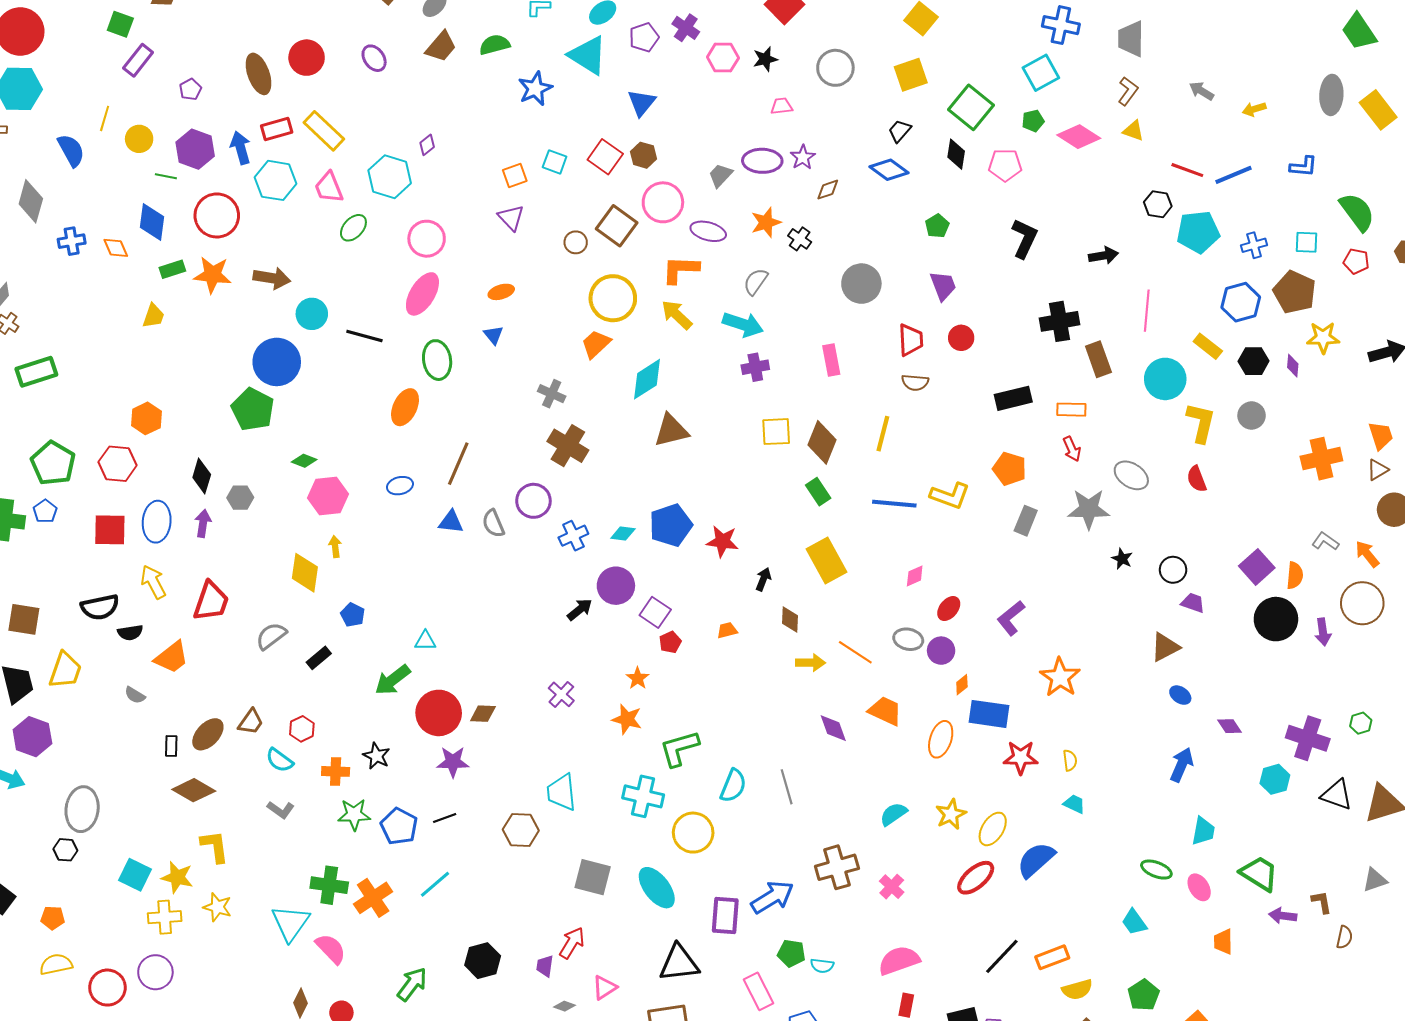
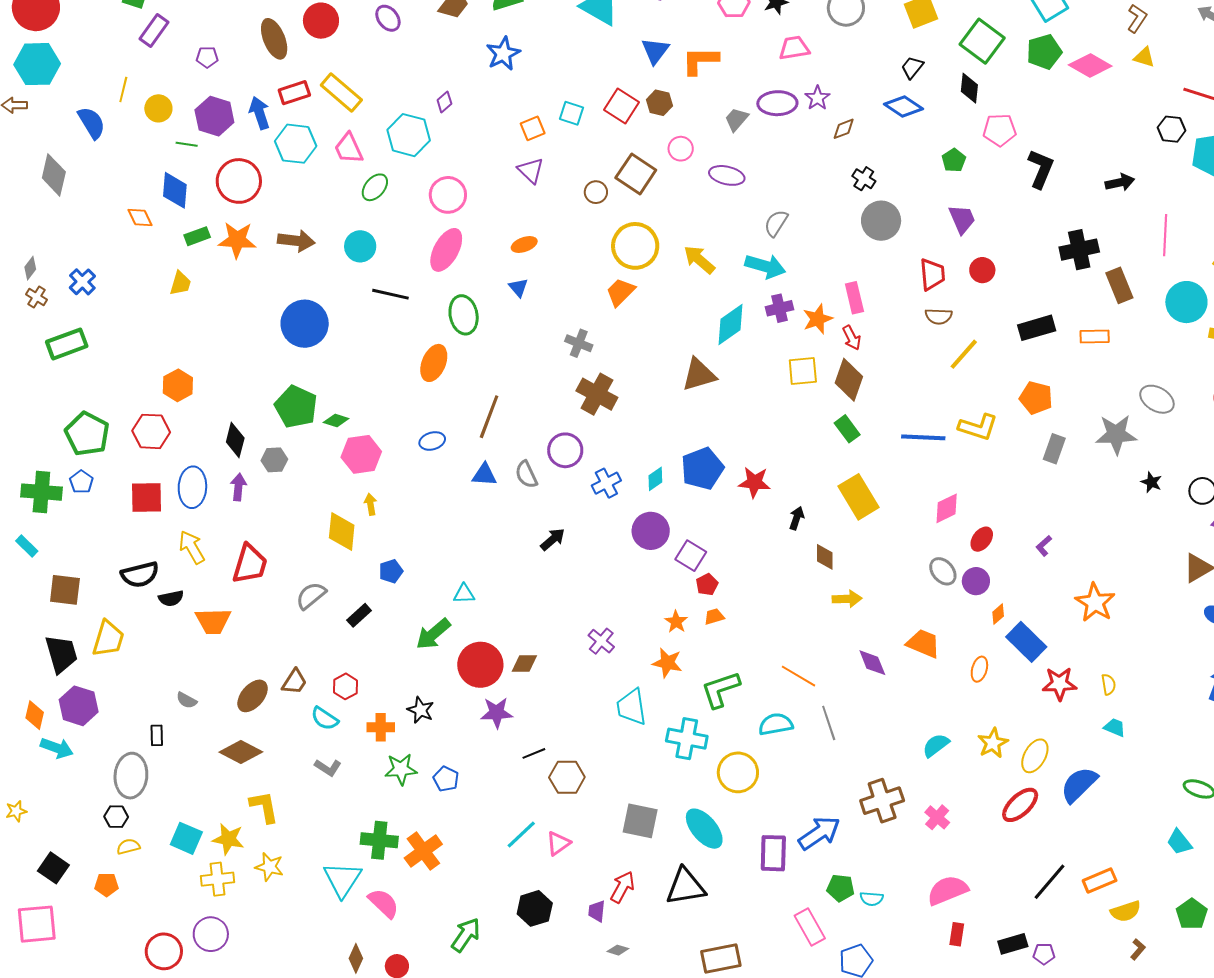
purple pentagon: (190, 89) -> (207, 57), turned 30
blue star: (535, 89) -> (503, 54), moved
pink trapezoid: (782, 106) -> (794, 48), size x1.4
green pentagon: (1033, 121) -> (1044, 52), size x1.6
pink pentagon: (1005, 165) -> (1000, 130), moved
pink circle: (663, 202) -> (681, 149), size x0.6
orange star: (766, 222) -> (818, 319), moved
black cross: (800, 239) -> (864, 179), moved
blue cross: (72, 241) -> (82, 282), moved, turned -32
orange L-shape: (680, 270) -> (700, 61), moved
cyan circle: (312, 314) -> (360, 246), moved
cyan diamond: (647, 379) -> (731, 324), moved
green pentagon: (253, 409) -> (296, 407), moved
yellow line: (883, 434) -> (964, 354), moved, turned 30
red arrow: (1072, 449) -> (852, 338), moved
cyan diamond: (623, 534) -> (655, 479), turned -40
pink diamond: (915, 576) -> (947, 508), size x1.4
black arrow: (580, 609) -> (553, 539), moved
blue pentagon: (353, 615) -> (391, 571), turned 30
purple L-shape: (1011, 618) -> (1044, 546), size x0.6
orange trapezoid: (727, 630) -> (714, 617), moved
gray ellipse: (908, 639) -> (943, 571), turned 40
orange line: (855, 652) -> (798, 676), moved
orange trapezoid: (172, 657) -> (213, 621), turned 39
gray semicircle: (135, 695) -> (187, 700), moved
blue rectangle: (989, 714) -> (1026, 642), turned 39
orange ellipse: (941, 739) -> (979, 669), size x0.7
black rectangle: (171, 746) -> (157, 735), moved
cyan semicircle: (733, 786) -> (776, 724), turned -120
cyan trapezoid: (562, 792) -> (632, 707), moved
black line: (445, 818) -> (534, 753), moved
blue pentagon: (399, 826) -> (446, 779), size x0.7
cyan line: (435, 884) -> (521, 835), moved
black triangle: (679, 963) -> (686, 887), moved
yellow semicircle: (56, 964) -> (128, 847), moved, size x0.7
pink triangle: (605, 987) -> (558, 843), moved

